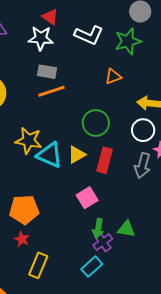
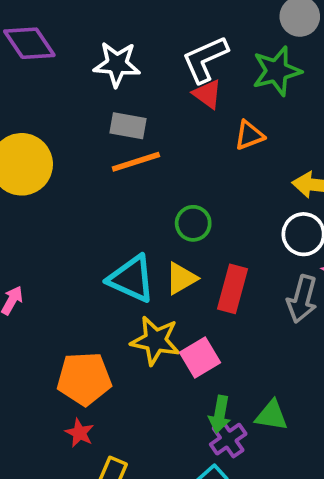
red triangle: (50, 17) -> (207, 94), moved
white L-shape: (89, 35) -> (205, 59), turned 132
green circle: (96, 123) -> (193, 223), moved, size x0.7
yellow star: (28, 141) -> (155, 341), moved

